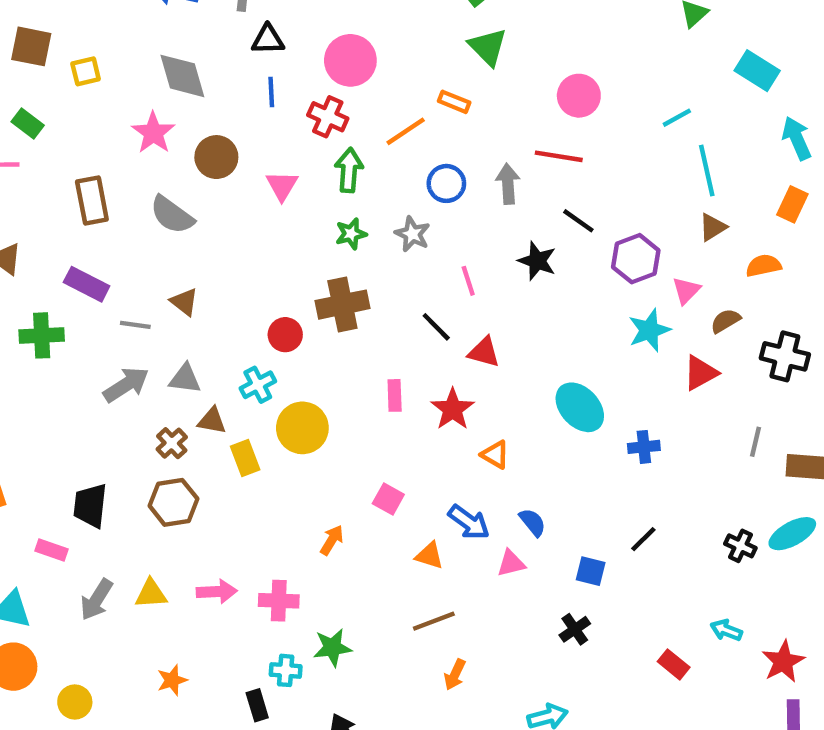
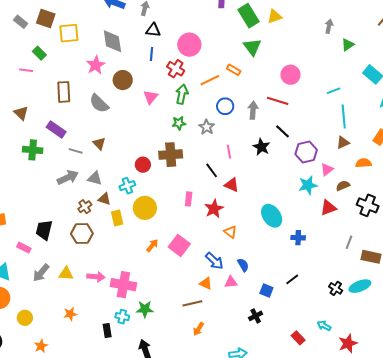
yellow square: (86, 71) -> (69, 33), size x1.5
pink square: (388, 499) -> (179, 245), size x1.5
orange arrow: (332, 540) -> (152, 246), moved
orange triangle: (429, 556) -> (206, 283), moved
pink cross: (279, 601) -> (123, 285), size x1.4

